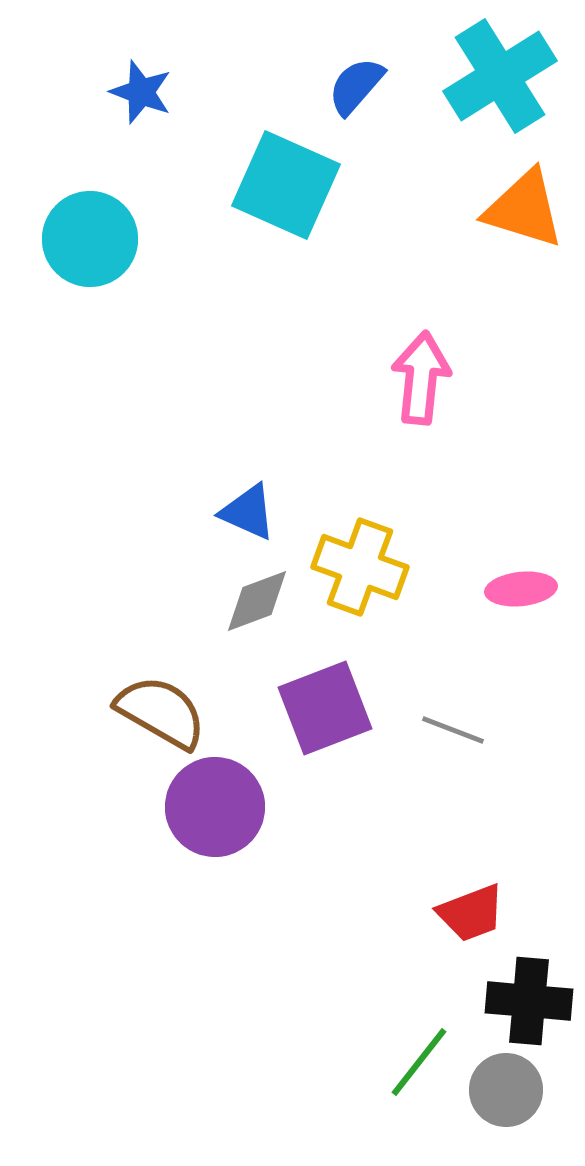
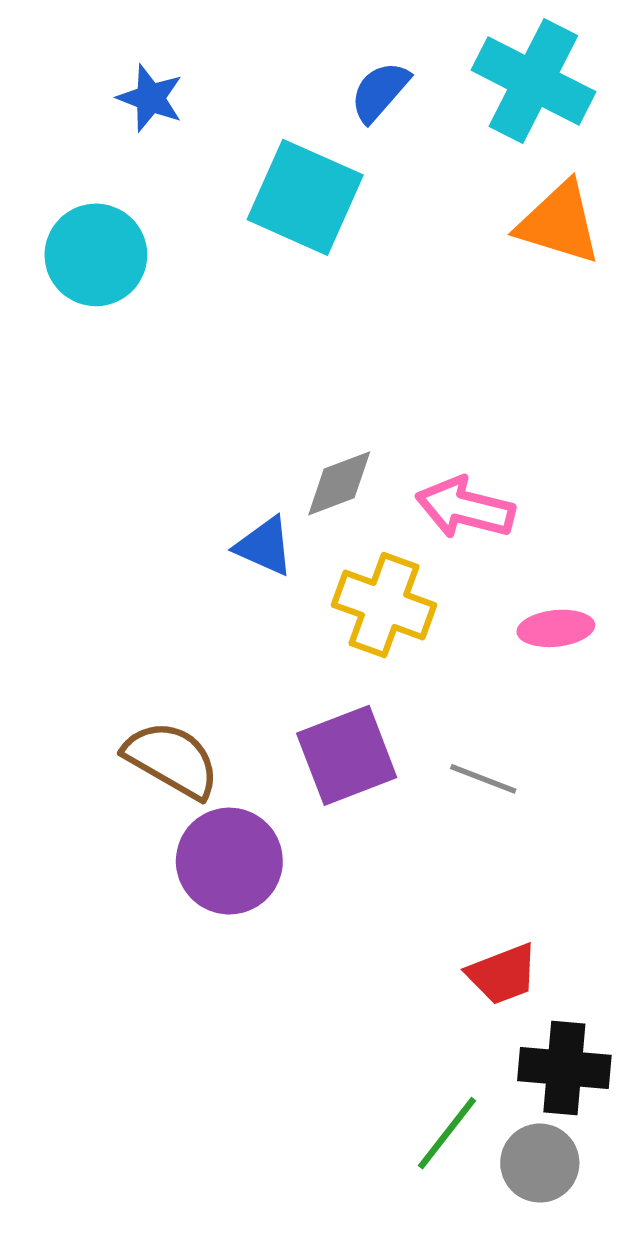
cyan cross: (500, 76) -> (533, 81), turned -31
pink arrow: (421, 378) -> (465, 508), moved, turned -82
gray diamond: (257, 601) -> (339, 483), moved

